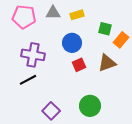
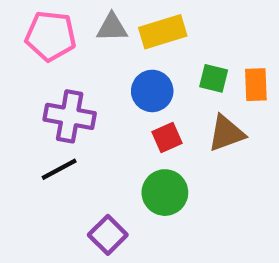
yellow rectangle: (77, 15) -> (163, 32), size x1.5
green square: (105, 29) -> (214, 78), moved
orange rectangle: (121, 40) -> (256, 85), turned -42
green circle: (90, 106) -> (165, 193), moved

